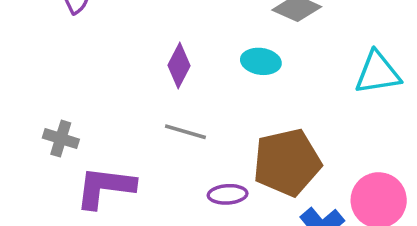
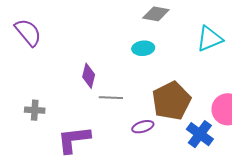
purple diamond: (179, 65) -> (89, 76), moved
gray cross: (61, 139) -> (35, 110), moved

